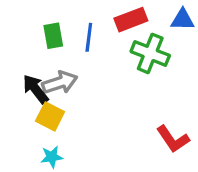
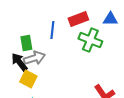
green rectangle: (53, 36) -> (26, 43), moved

